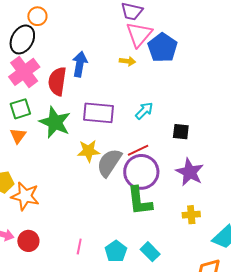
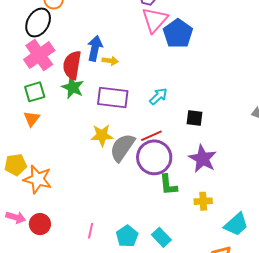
yellow arrow: (127, 61) -> (110, 61), moved
green star: (55, 122) -> (73, 87), moved, size x0.7
green L-shape: (140, 201) -> (168, 185), moved, size x0.7

